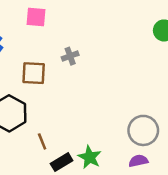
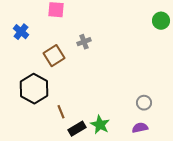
brown square: (34, 73) -> (54, 56), turned -35
gray circle: (143, 130) -> (144, 103), size x0.6

